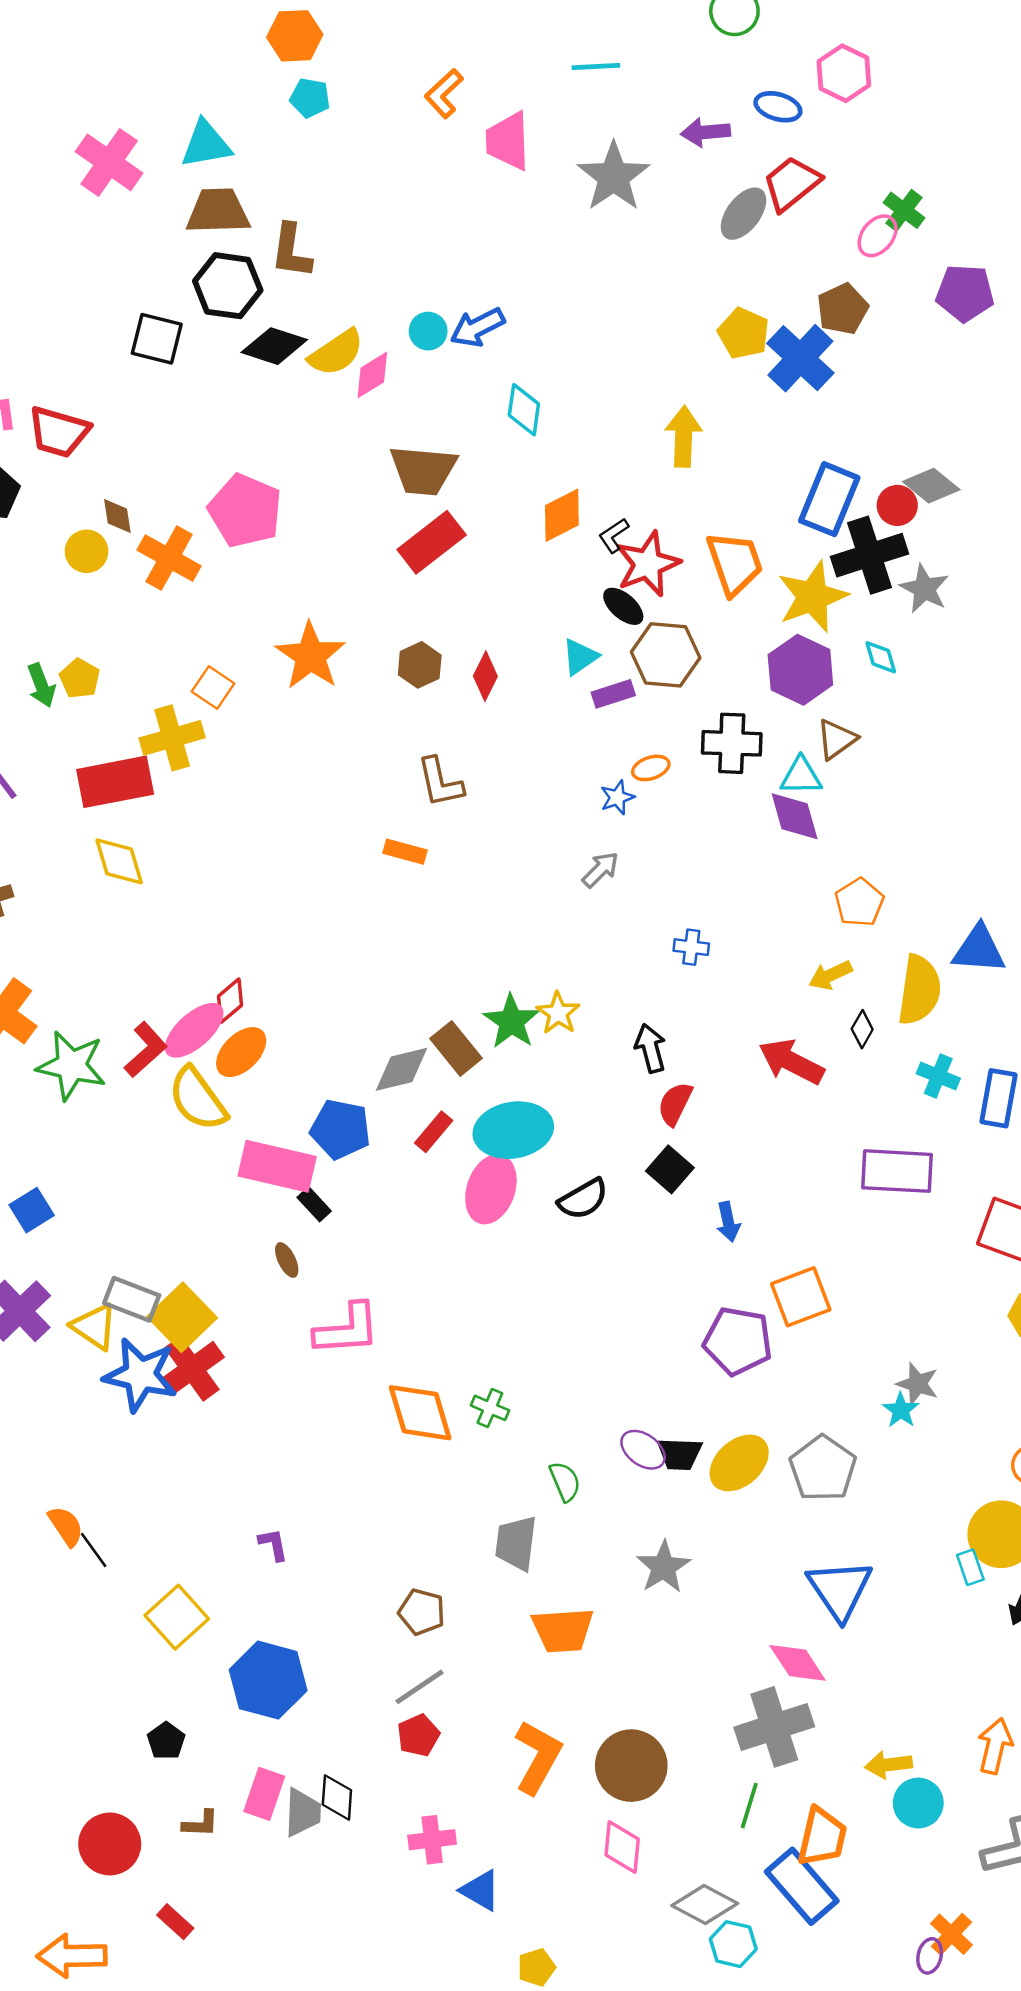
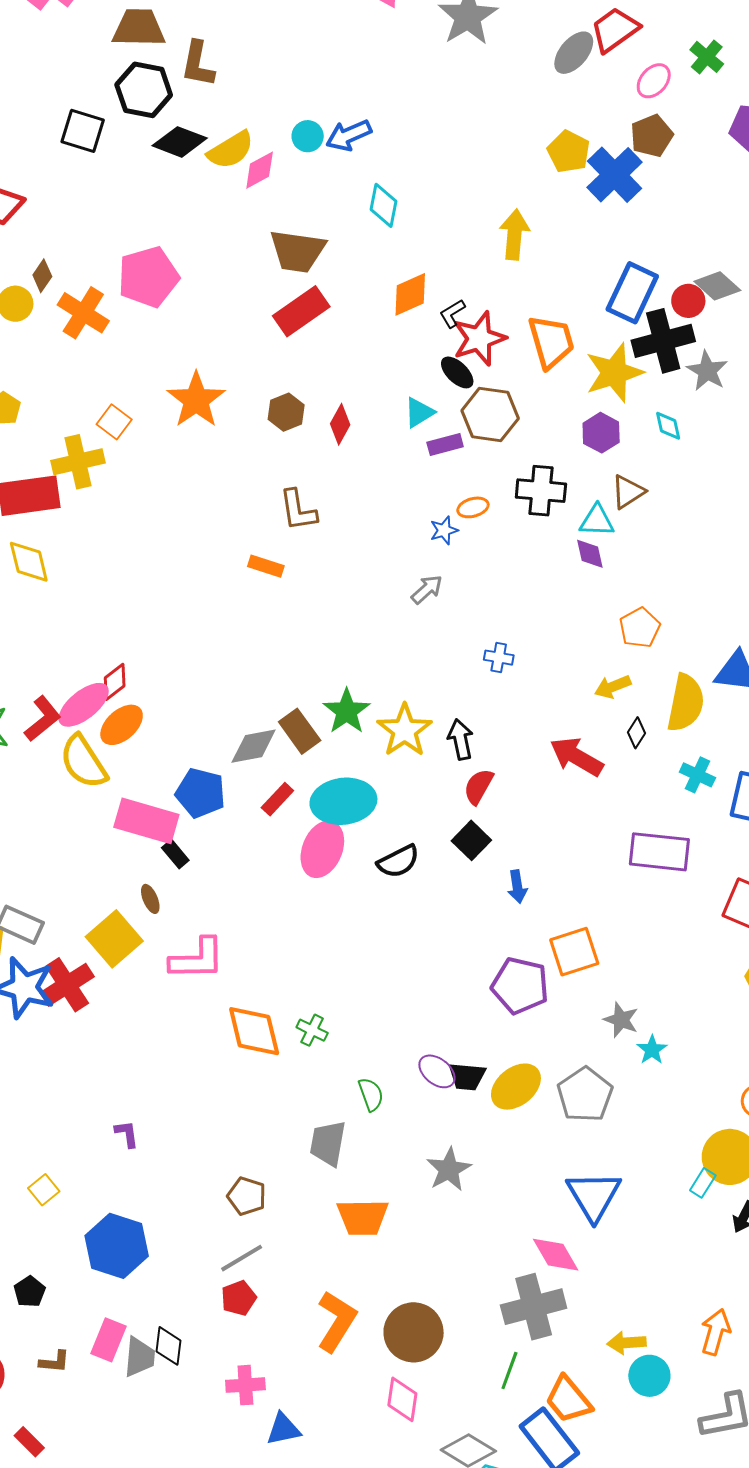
pink ellipse: (878, 236) -> (654, 81), moved
pink pentagon: (245, 511) -> (148, 277), turned 30
brown diamond: (117, 516) -> (42, 276), turned 40
purple hexagon: (800, 670) -> (601, 433), size x0.7
purple diamond: (795, 816) -> (590, 554), size x0.7
yellow star: (558, 1013) -> (405, 730), moved, size x1.5
yellow square: (182, 1317) -> (114, 939), moved
gray star: (918, 1384) -> (621, 1020), moved
cyan rectangle: (970, 1567) -> (703, 1183), turned 48
yellow square: (177, 1617) -> (44, 1190), size x0.6
orange trapezoid: (822, 1837) -> (568, 1400), turned 124
blue triangle: (481, 1890) -> (283, 1429), turned -45

